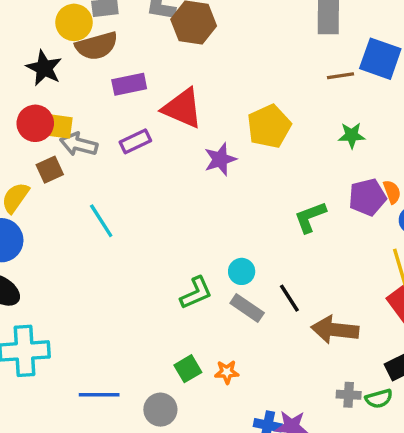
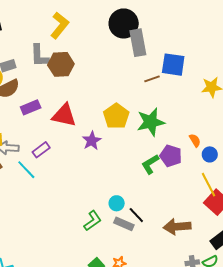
green star: (352, 135) -> (151, 122), moved, size x1.8
purple rectangle: (135, 141) -> (41, 150), moved
purple pentagon: (367, 197) -> (171, 156), moved, turned -30
cyan line: (101, 221) -> (26, 170), moved
black line: (289, 298) -> (136, 215), moved

